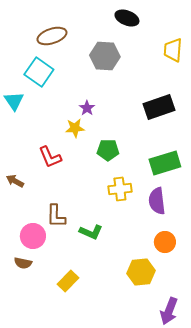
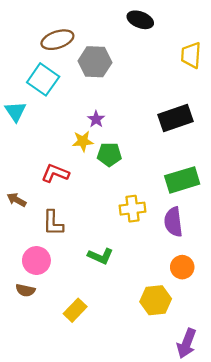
gray hexagon: (105, 56) -> (95, 62), moved
green pentagon: (108, 150) -> (109, 154), moved
red L-shape: (50, 157) -> (55, 173), turned 135
brown L-shape: (56, 216) -> (53, 223), moved

